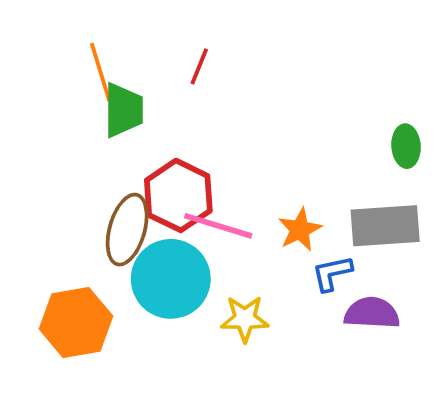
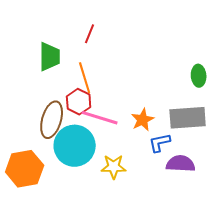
orange line: (101, 72) -> (85, 78), moved
red hexagon: (178, 195) -> (79, 102), size x0.7

